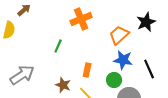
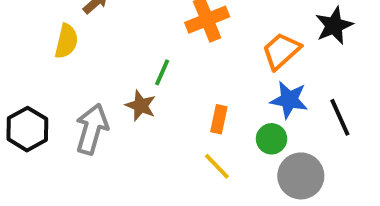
gray arrow: (22, 75) -> (92, 129), turned -40
brown star: (63, 85) -> (141, 106), moved

